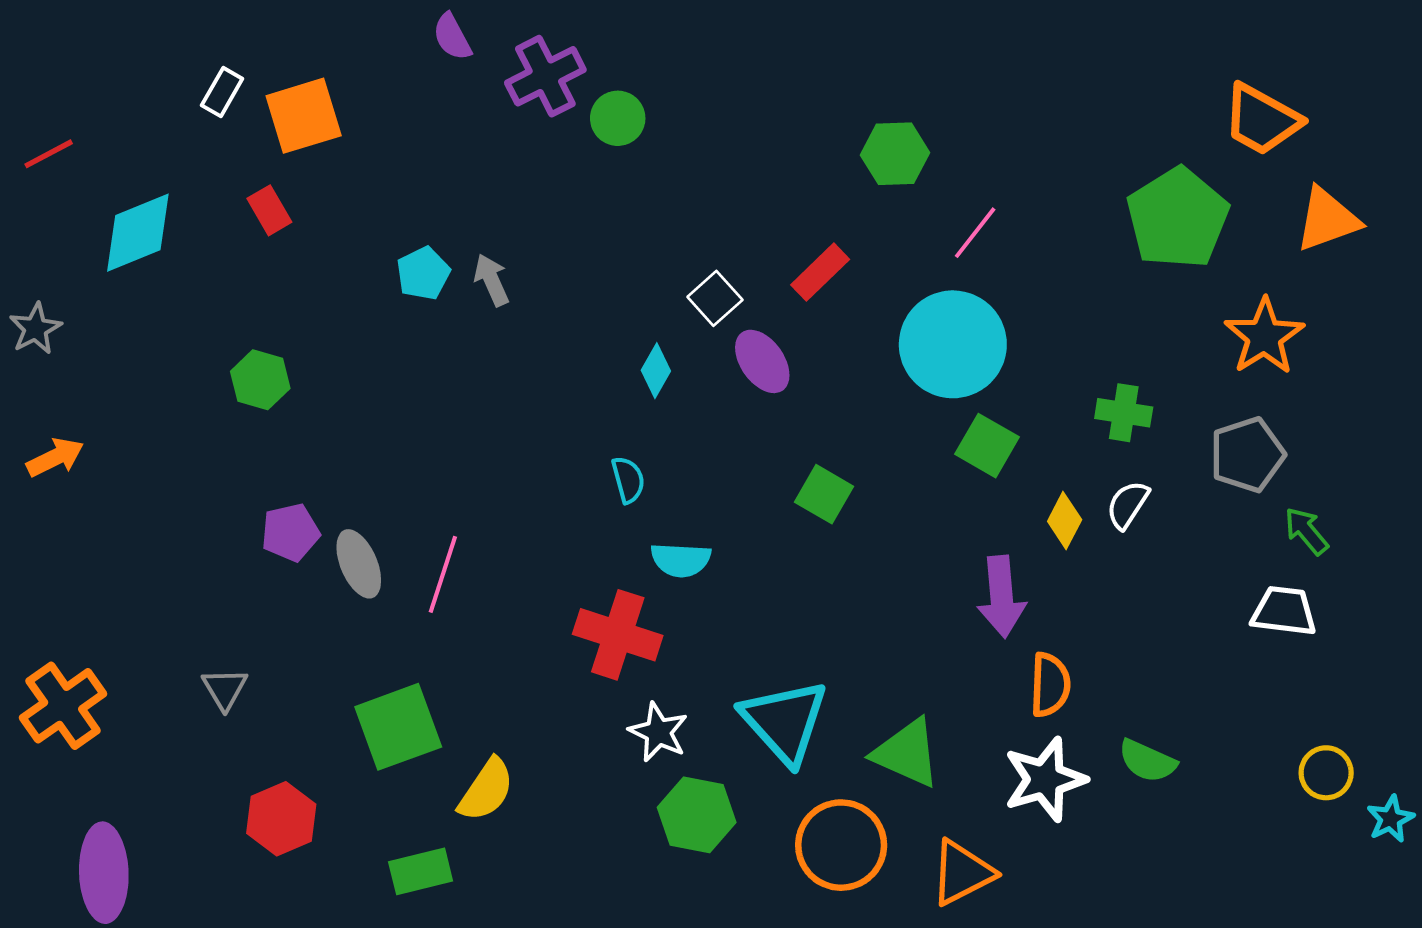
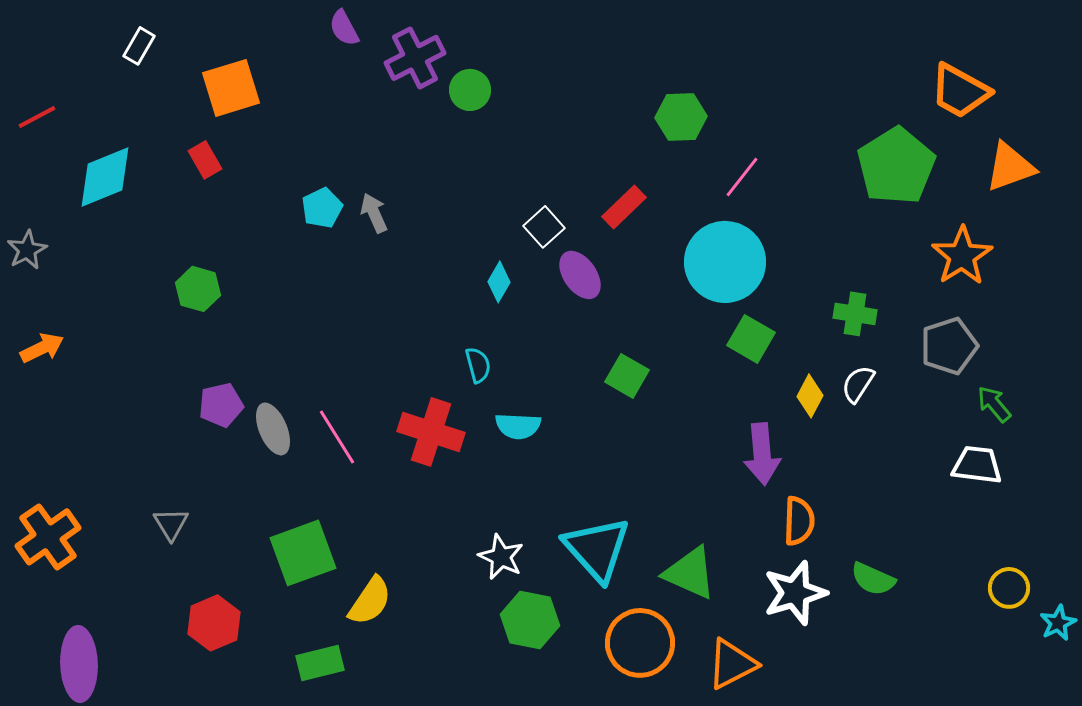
white rectangle: (222, 92) -> (139, 46), moved
pink line: (443, 574) -> (337, 437), turned -50
red cross: (618, 635) -> (431, 432), moved

